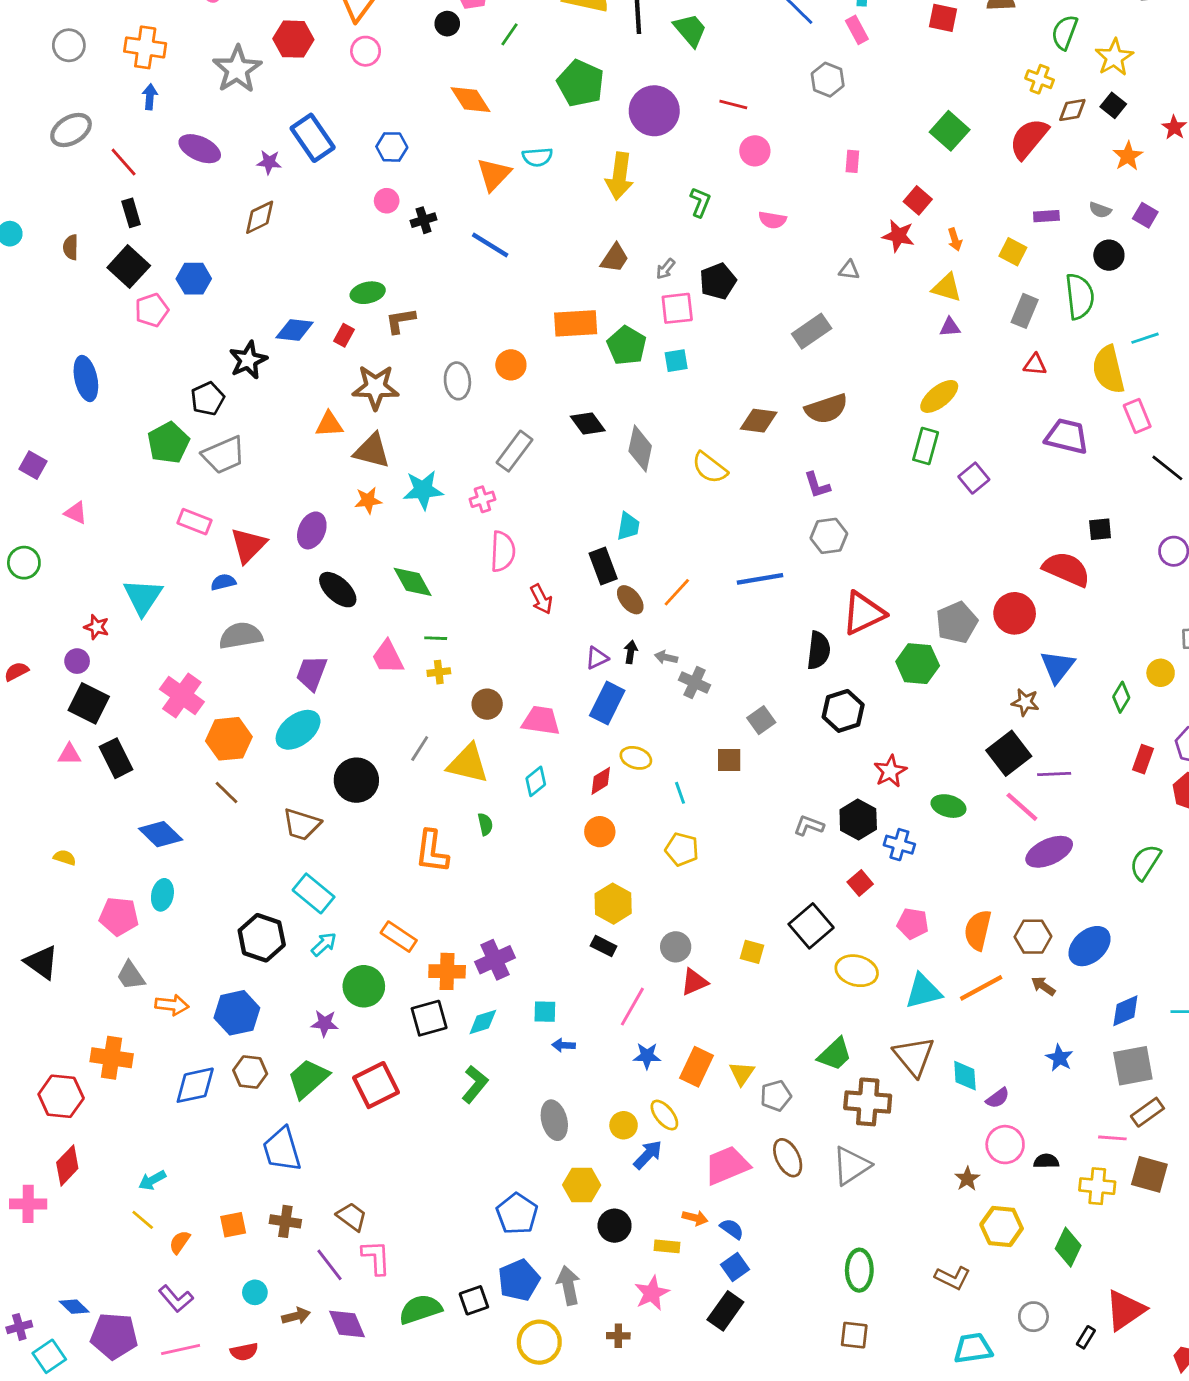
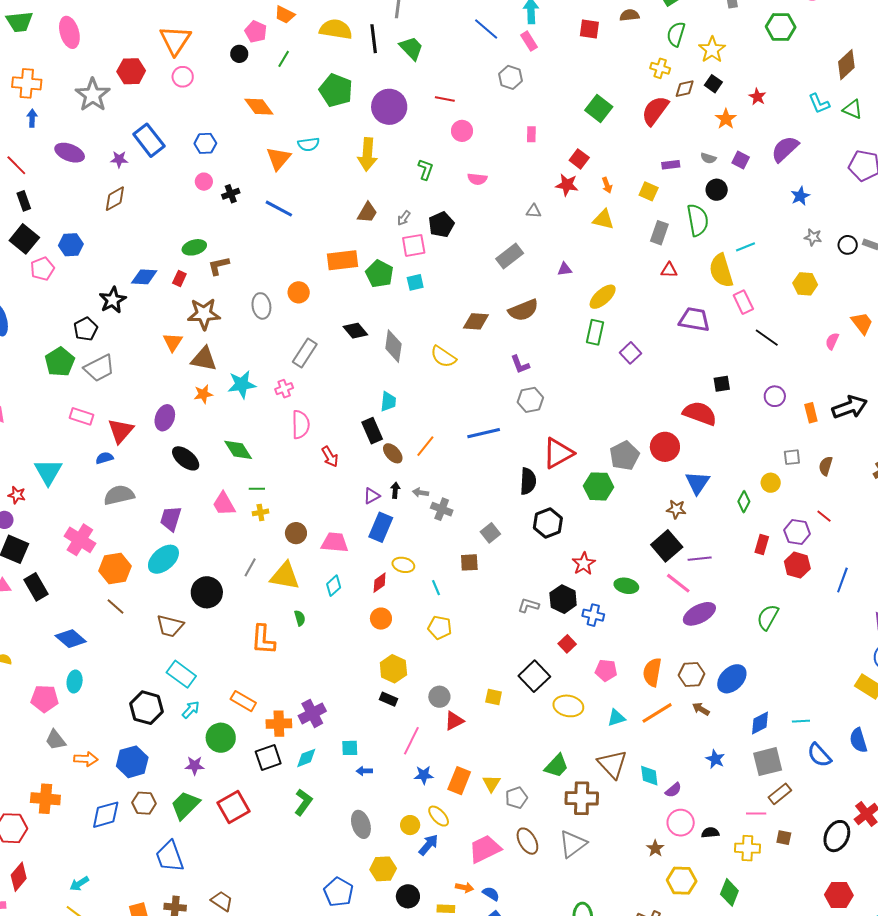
purple triangle: (950, 327) -> (565, 269), moved
orange triangle: (329, 424) -> (173, 342), turned -50
cyan triangle: (923, 991) -> (616, 718), size x0.7
brown square: (1149, 1174) -> (784, 838), size x0.6

